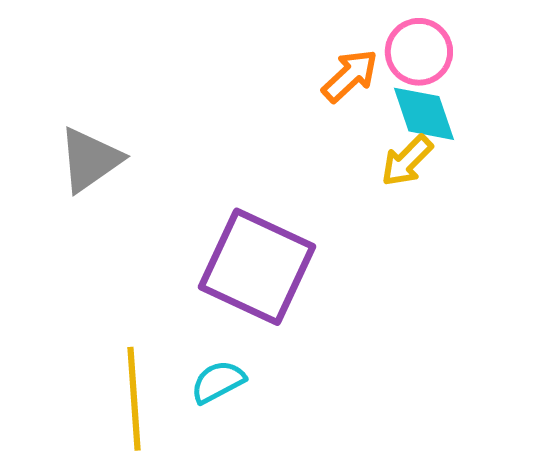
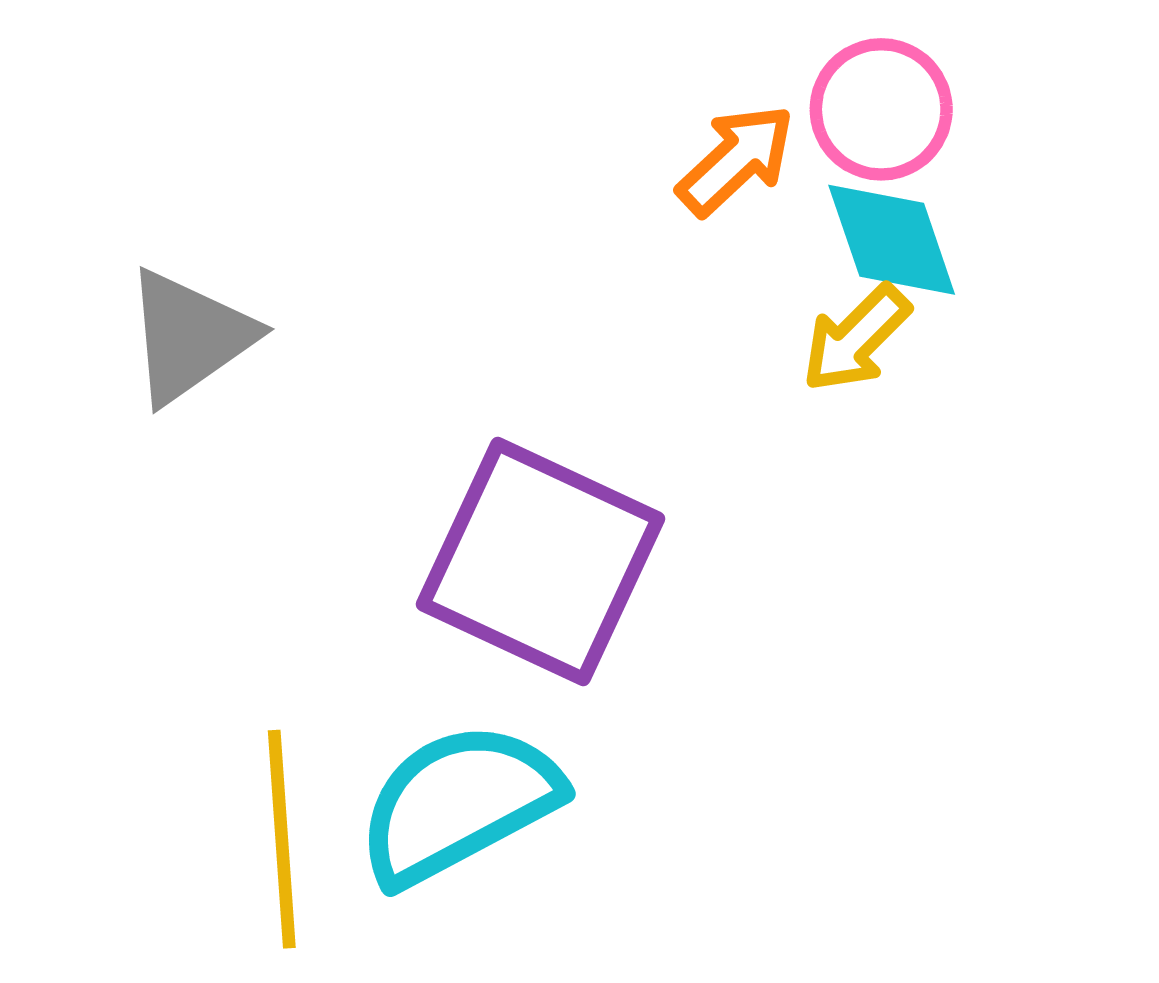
cyan semicircle: (218, 382) -> (458, 803), size x1.8

